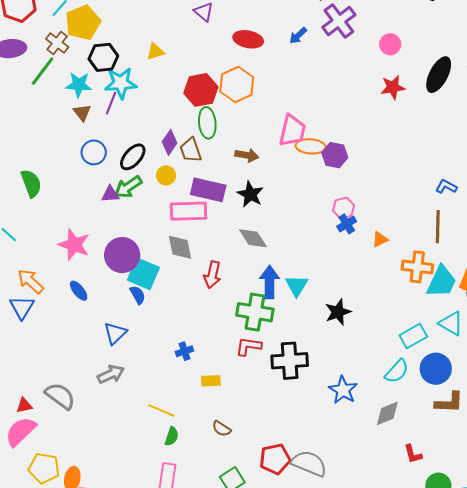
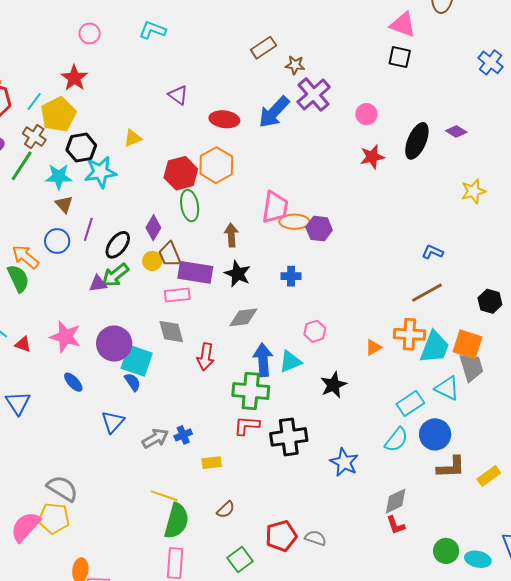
blue arrow: (298, 36) -> (274, 112), size x1.8
purple line: (111, 103) -> (88, 229), moved
brown trapezoid: (191, 150) -> (170, 254), moved
blue circle: (94, 152) -> (57, 241), moved
brown arrow: (247, 155) -> (231, 235), turned -100
pink hexagon: (343, 208) -> (315, 331), moved
pink rectangle: (189, 211) -> (177, 295), size x0.7
blue cross: (347, 224) -> (291, 276), moved, turned 36
brown line: (438, 227) -> (427, 293), turned 64
gray diamond: (253, 238) -> (243, 317), turned -60
orange triangle: (380, 239) -> (373, 347), moved
orange arrow: (30, 281) -> (25, 257), moved
cyan triangle: (297, 286) -> (290, 362), turned 40
gray arrow: (111, 374) -> (155, 438), moved
red triangle: (24, 405) -> (23, 344), moved, turned 36
gray diamond: (387, 413) -> (396, 501), moved
brown semicircle: (222, 429) -> (226, 510), turned -72
green semicircle: (172, 436) -> (177, 521), size x1.8
red L-shape: (413, 454) -> (396, 525), moved
gray semicircle: (309, 463) -> (315, 538), size x0.6
yellow pentagon: (44, 468) -> (54, 518), moved

